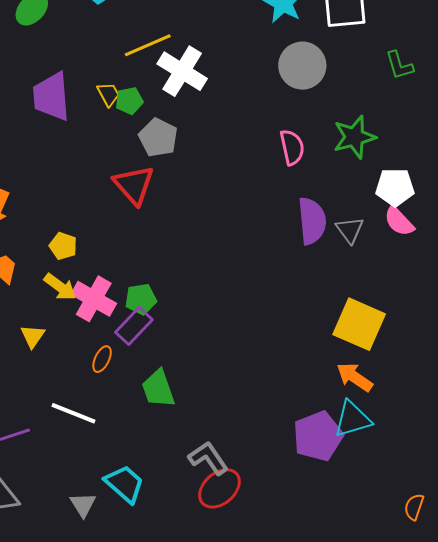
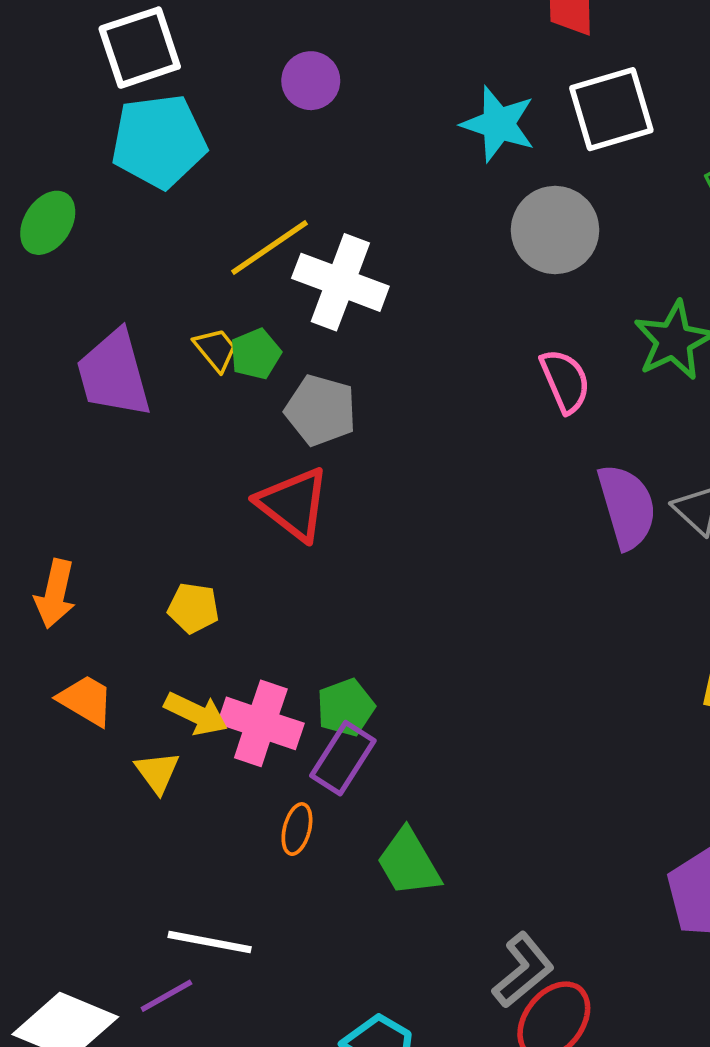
yellow pentagon: (63, 246) -> (193, 608), moved
yellow triangle: (33, 336) -> (157, 772), moved
white line: (74, 413) -> (210, 942), moved
gray L-shape: (208, 458) -> (523, 970), turned 96

